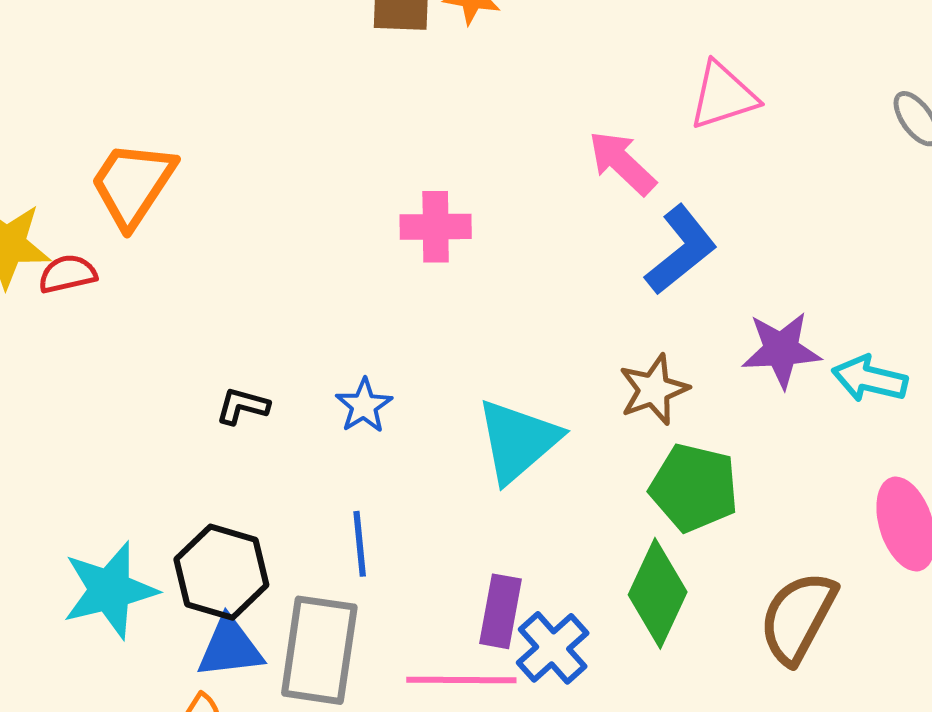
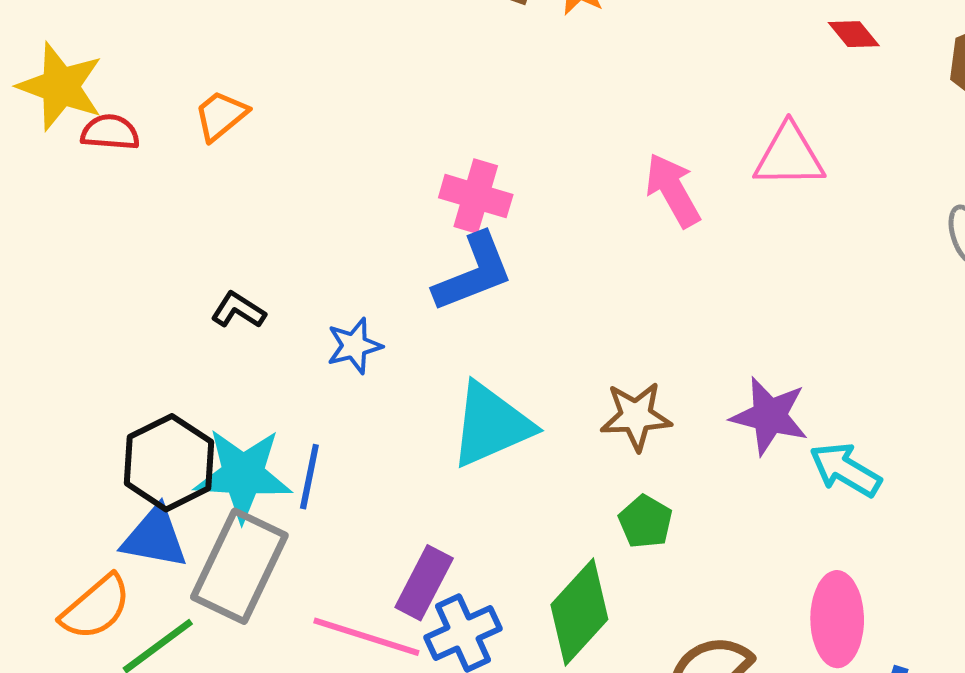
orange trapezoid: (133, 184) -> (221, 116), moved, size x0.6
blue L-shape: (681, 250) -> (473, 273), moved
green pentagon: (694, 488) -> (645, 522), size x0.6
cyan star: (110, 590) -> (243, 475), moved

